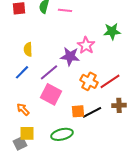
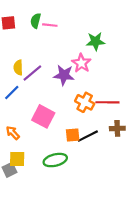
pink line: (65, 10) -> (50, 25), moved
green star: (112, 31) -> (96, 41), moved
purple line: (49, 72) -> (32, 73), moved
red line: (110, 81) -> (107, 102), turned 35

